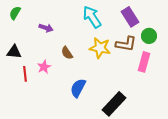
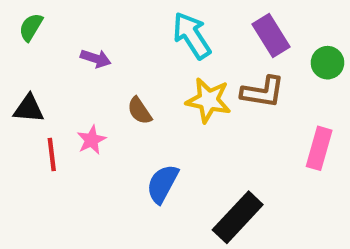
green circle: (149, 36) -> (327, 63), moved
pink rectangle: (144, 62) -> (319, 148), moved

